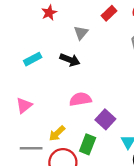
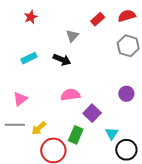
red star: (49, 13) -> (31, 17), moved
yellow arrow: (57, 133) -> (39, 128), moved
gray line: (31, 148) -> (15, 125), moved

